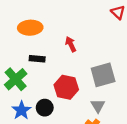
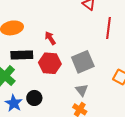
black rectangle: (37, 59) -> (22, 55), size x1.5
red hexagon: (66, 87) -> (50, 63), moved

